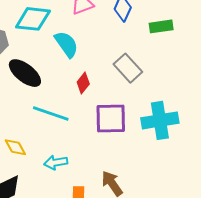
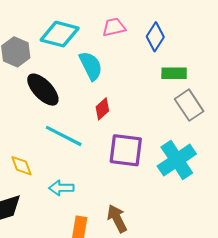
green rectangle: (161, 26) -> (174, 73), moved
gray rectangle: (128, 68) -> (189, 105), moved
cyan cross: (160, 120) -> (177, 160), turned -33

